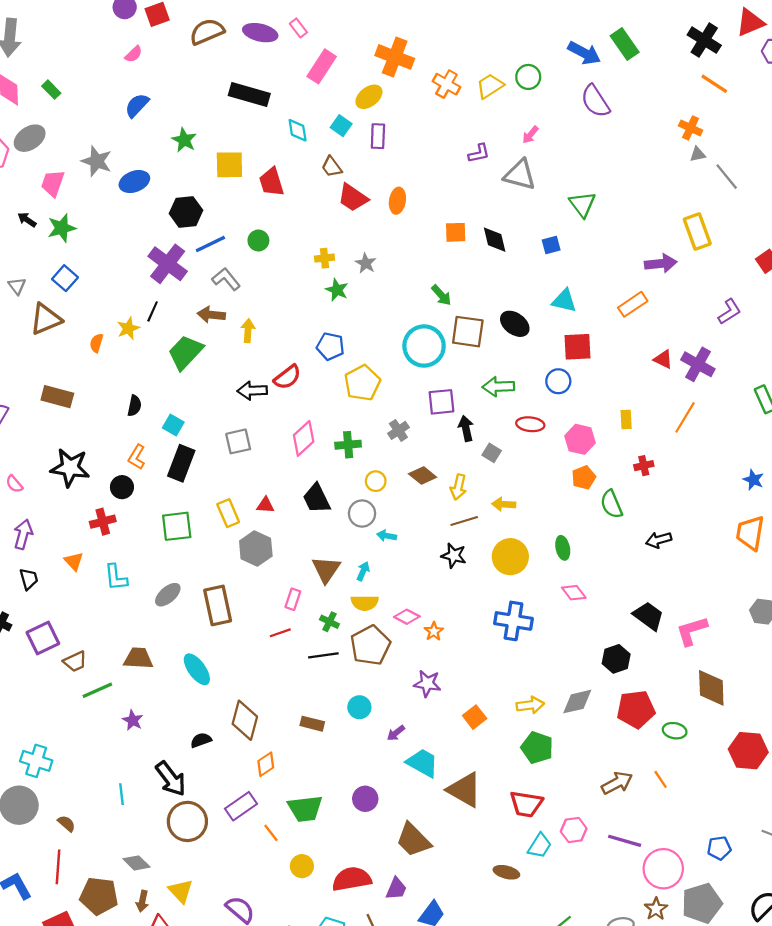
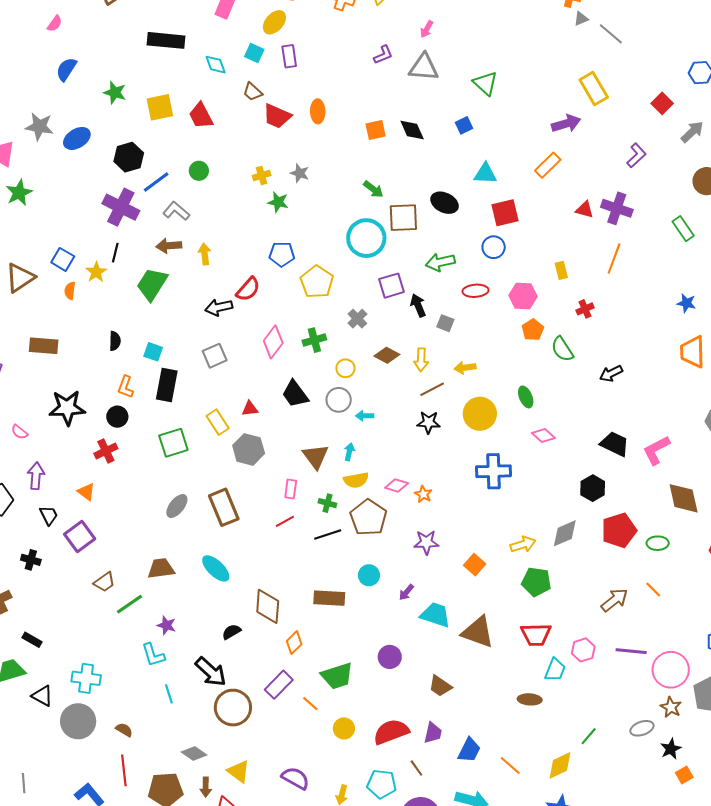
blue square: (65, 278) -> (63, 259), moved
cyan L-shape: (116, 577) -> (153, 655), moved
purple square: (43, 638) -> (80, 536), moved
brown rectangle: (312, 724) -> (329, 598), size x1.4
brown trapezoid: (413, 840) -> (440, 686), size x0.7

